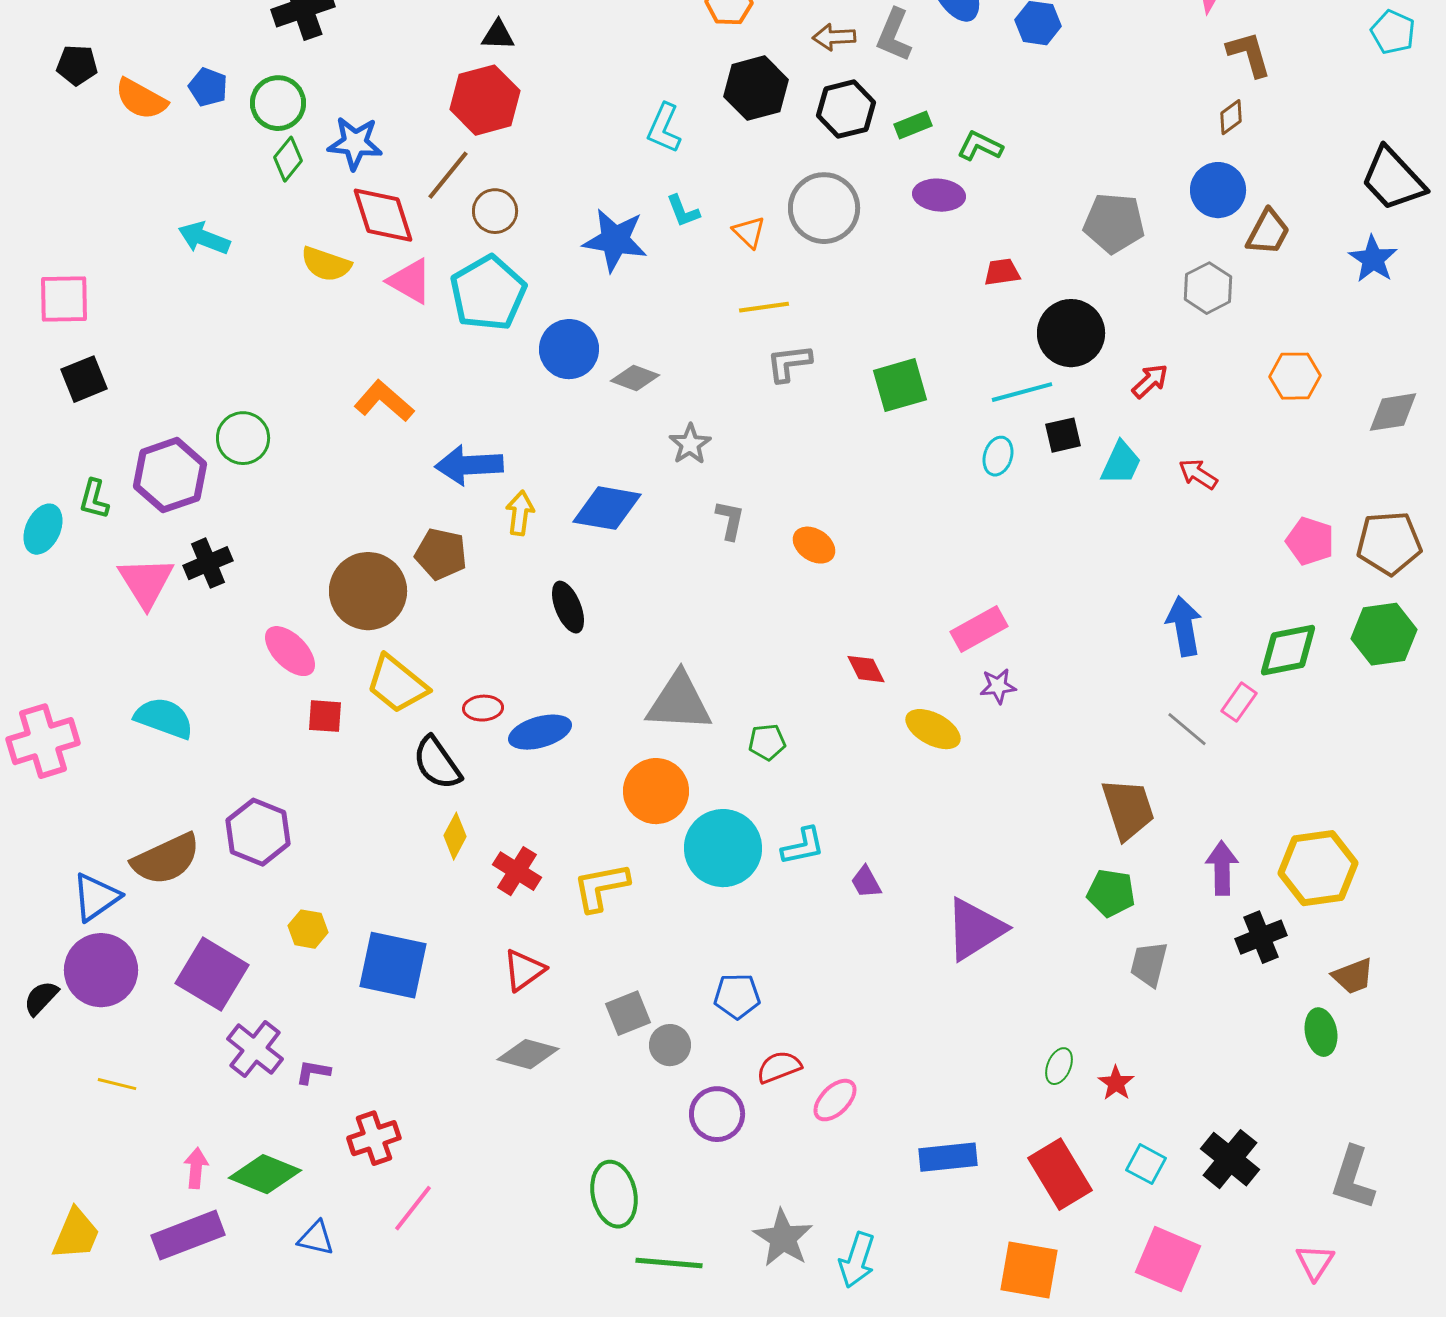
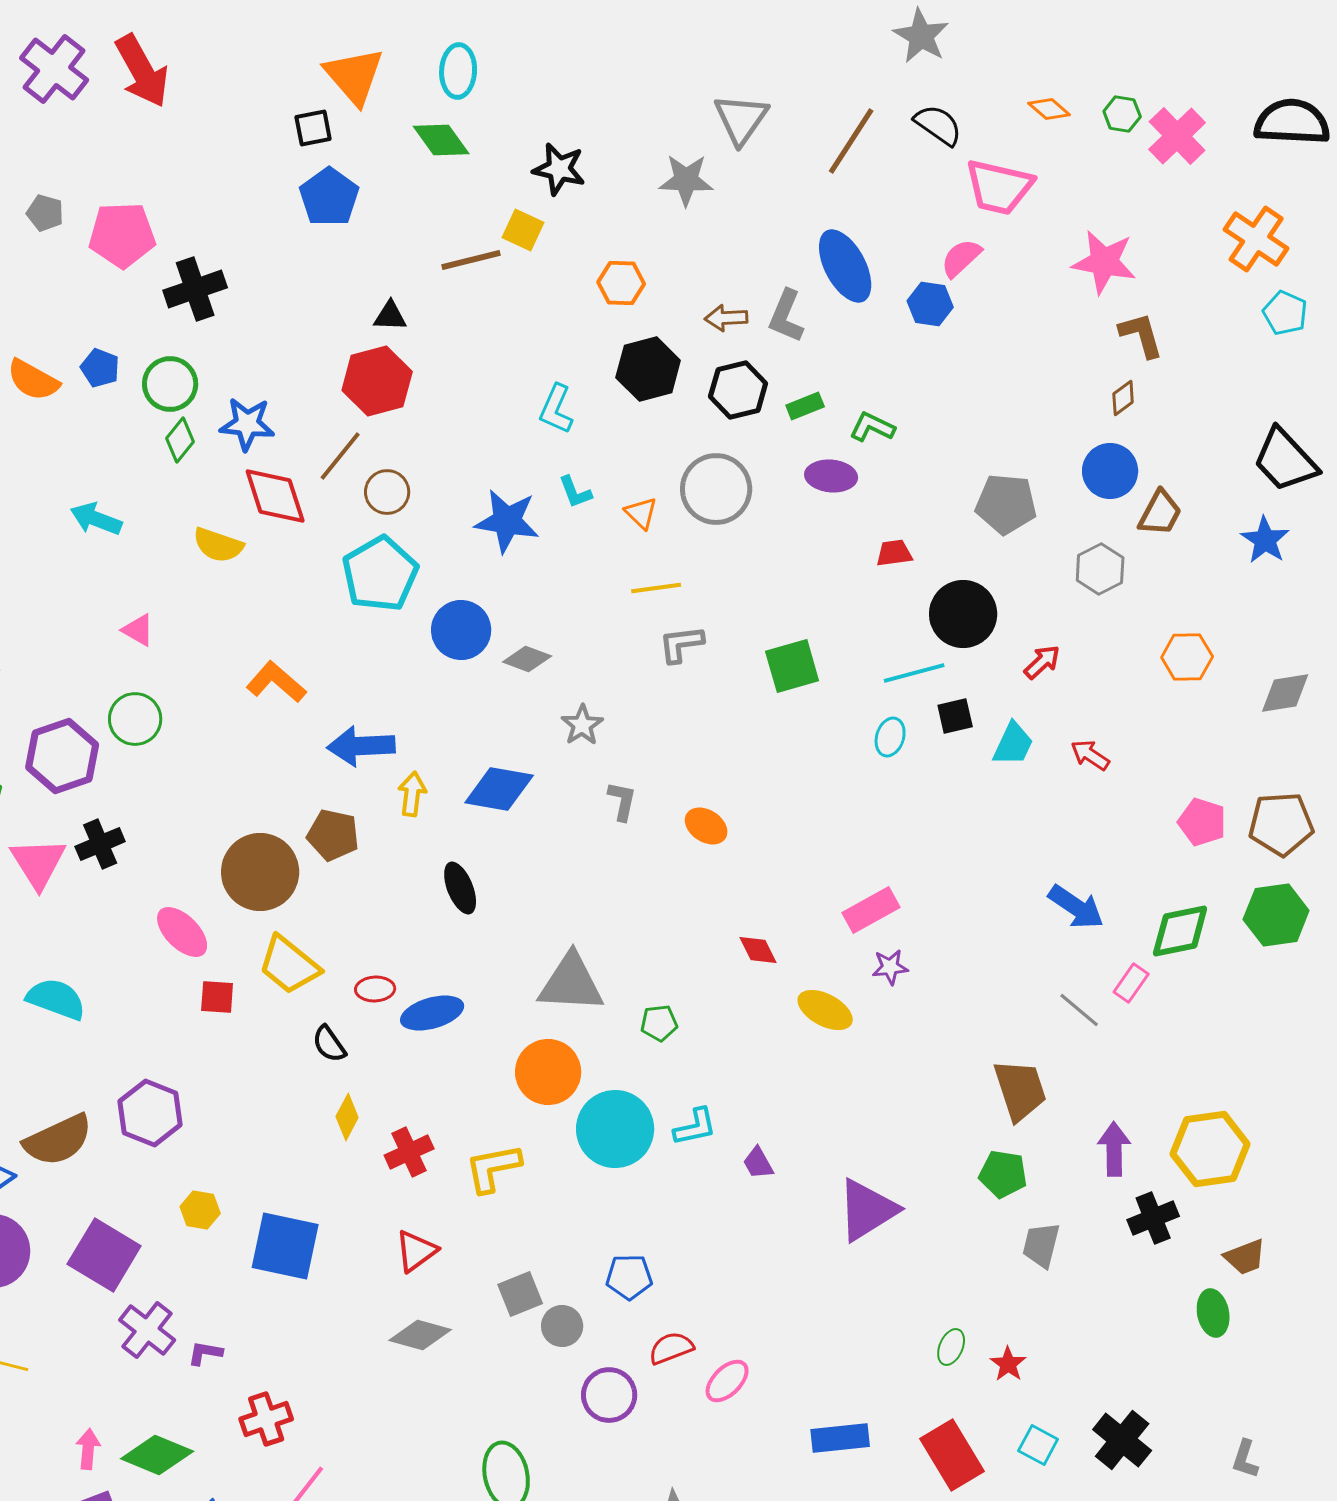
pink triangle: (410, 281) -> (138, 630), moved, size x0.7
blue arrow: (1184, 626) -> (1076, 907), turned 134
black semicircle: (437, 763) -> (329, 1044), size x0.7
red cross: (517, 871) -> (409, 1152), turned 33
gray L-shape: (1353, 1178) -> (1245, 1459), size x0.6

